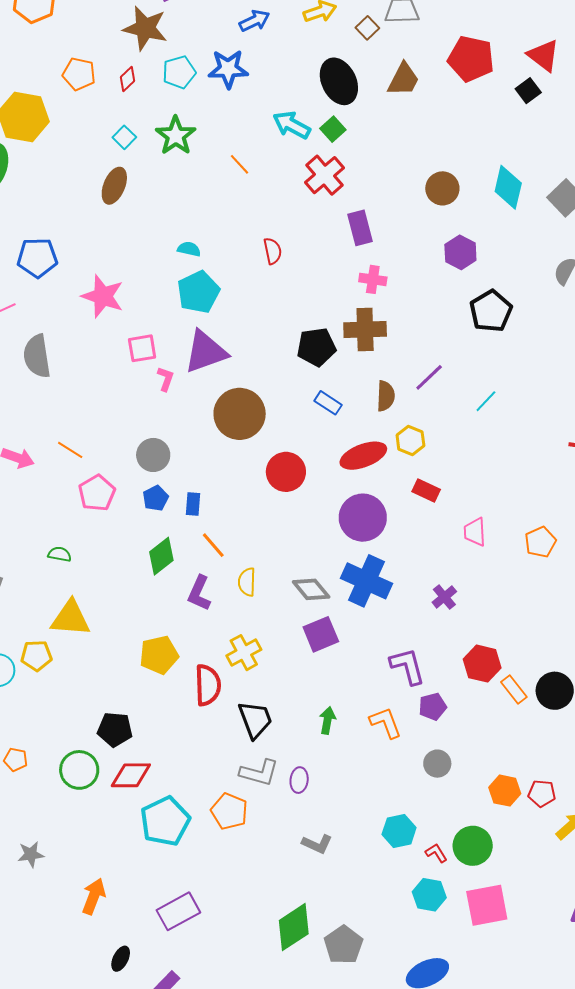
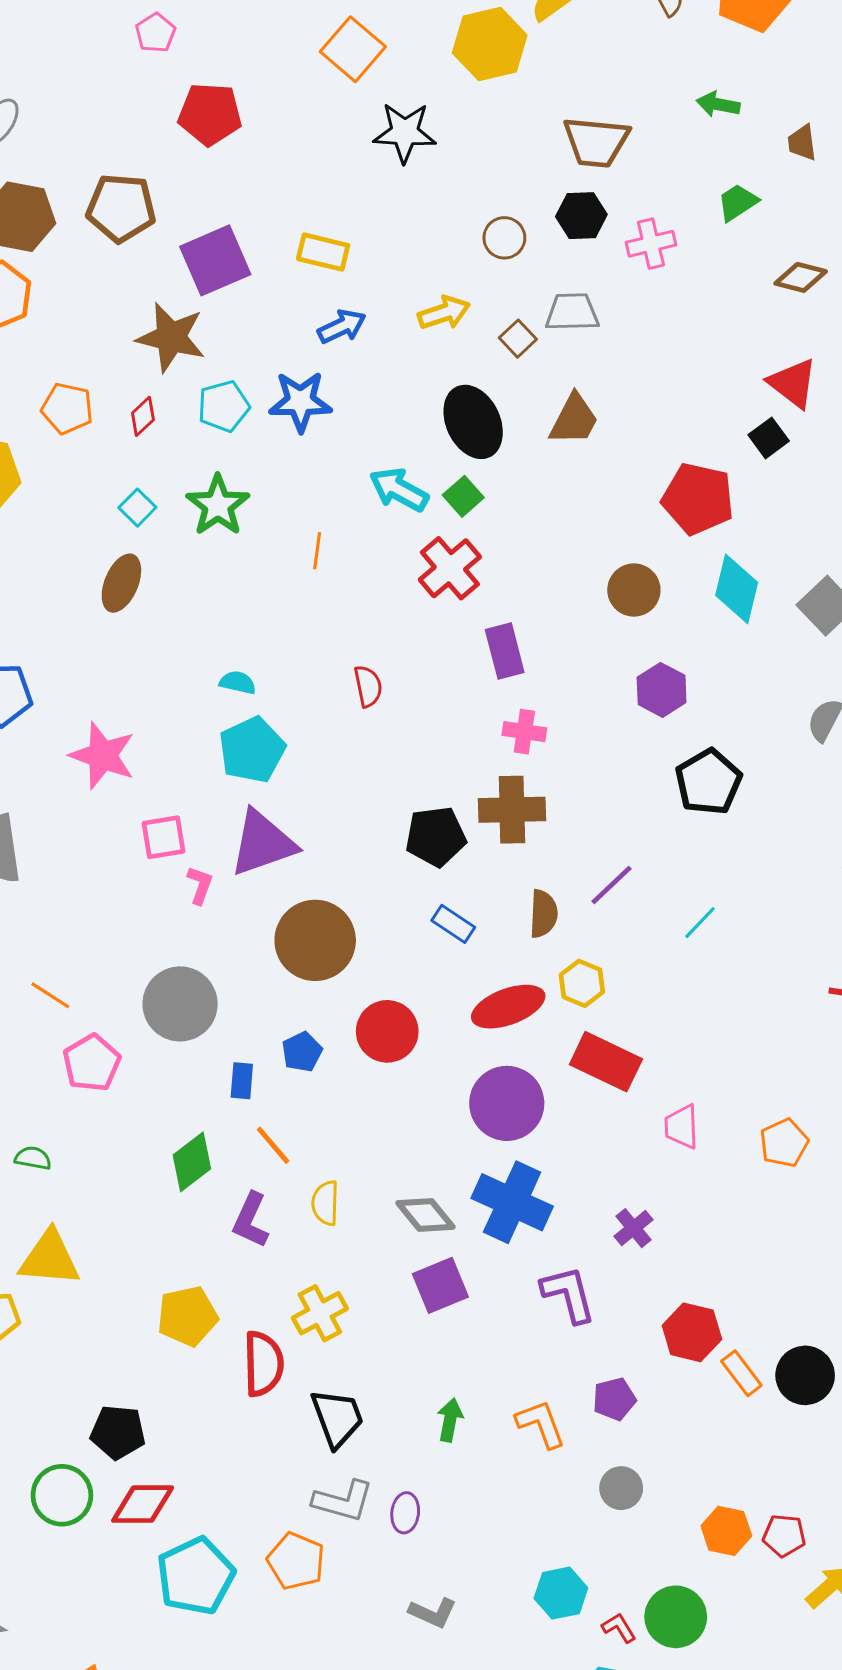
red pentagon: (471, 59) -> (698, 499), moved
orange line: (239, 164) -> (317, 551), turned 50
gray circle: (153, 455) -> (180, 1004), size x1.4
red rectangle: (426, 491) -> (606, 1062), size x1.6
blue pentagon: (156, 498) -> (302, 1052), moved
purple L-shape: (407, 666) -> (568, 1294), moved

